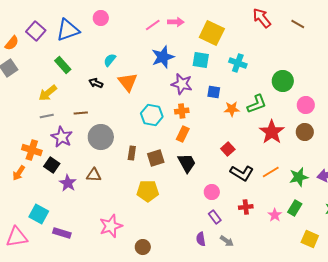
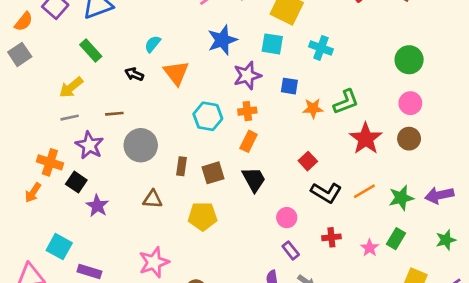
green circle: (283, 81) -> (409, 60), moved
purple star: (182, 84) -> (247, 76), turned -30
brown triangle: (94, 175) -> (153, 199), moved

